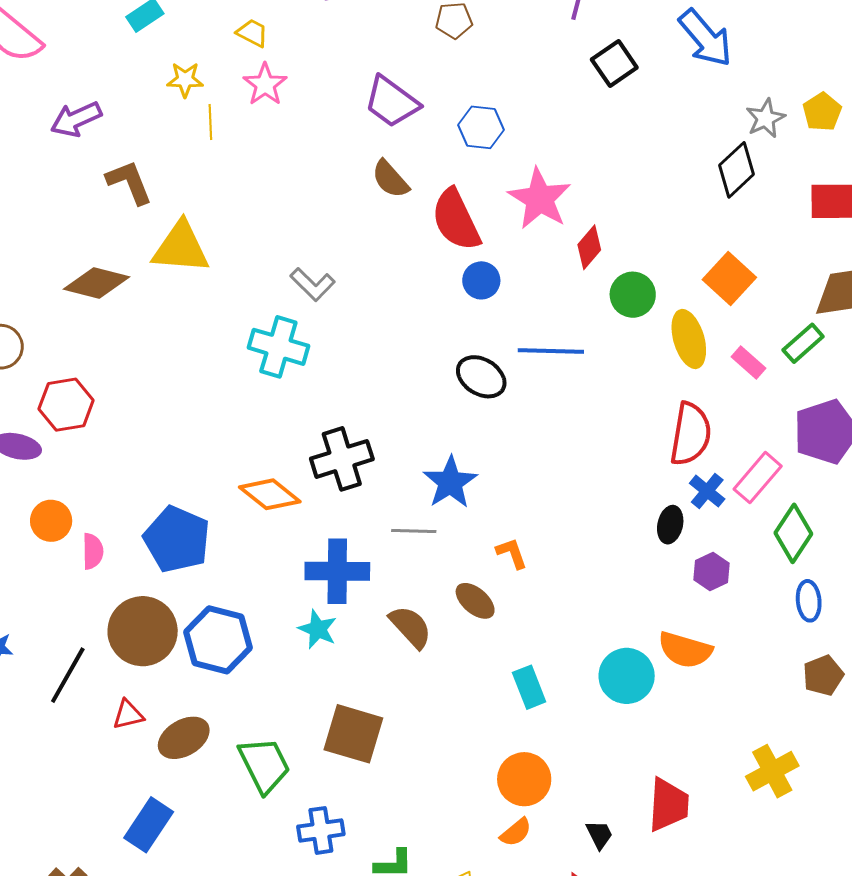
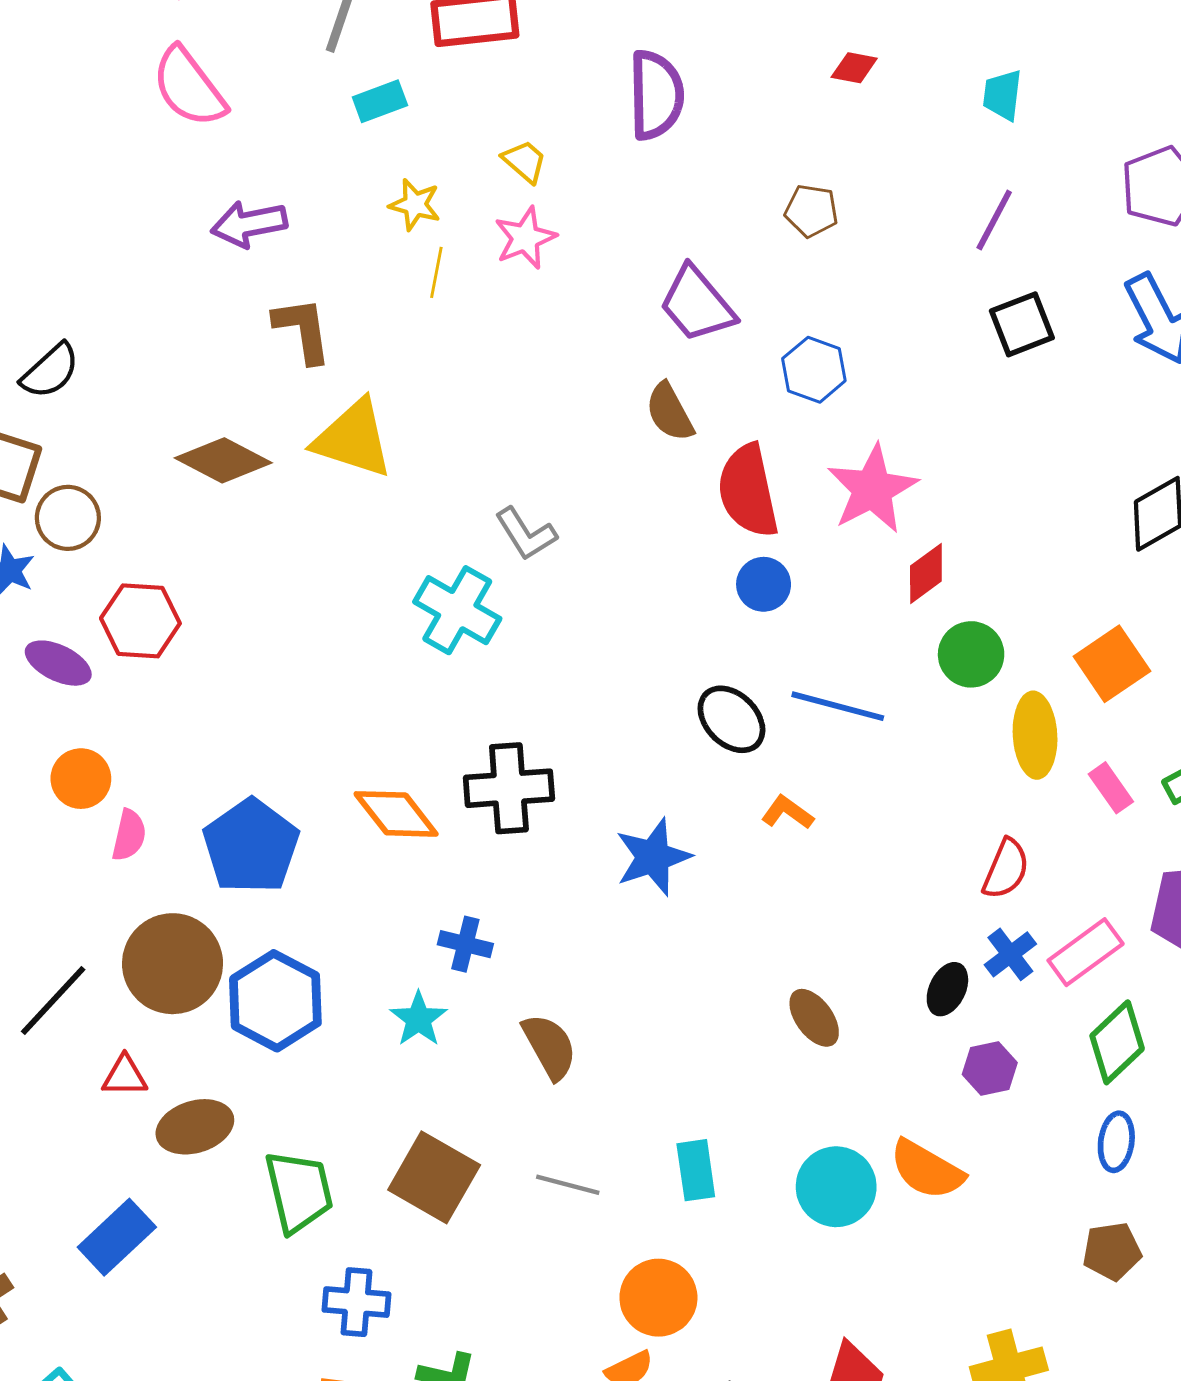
red semicircle: (691, 434) -> (1006, 869), size x0.7
gray line: (414, 531) -> (568, 1185), moved
orange L-shape: (512, 553) -> (787, 813), moved, turned -48
blue cross: (337, 571) -> (465, 944), size x0.6
brown ellipse: (475, 601) -> (814, 1018), moved

